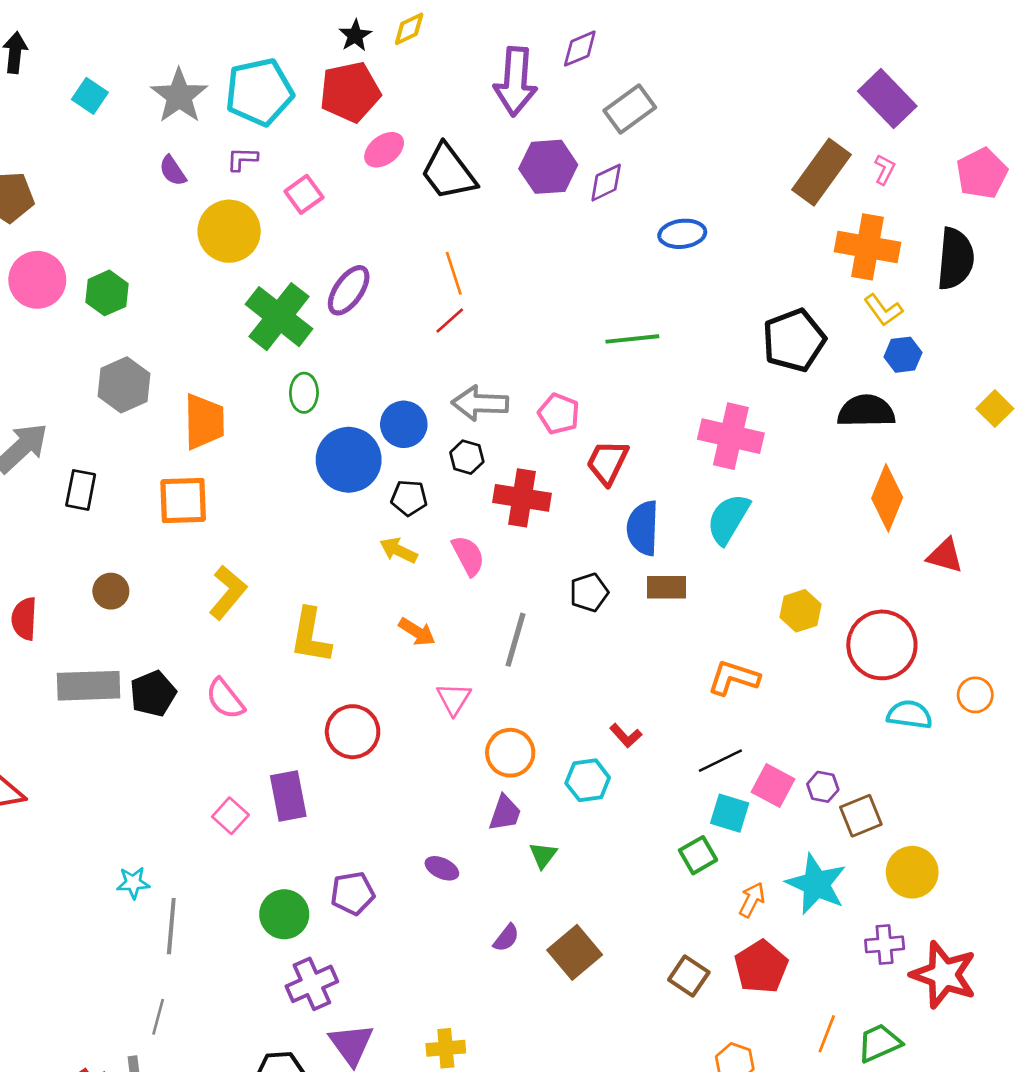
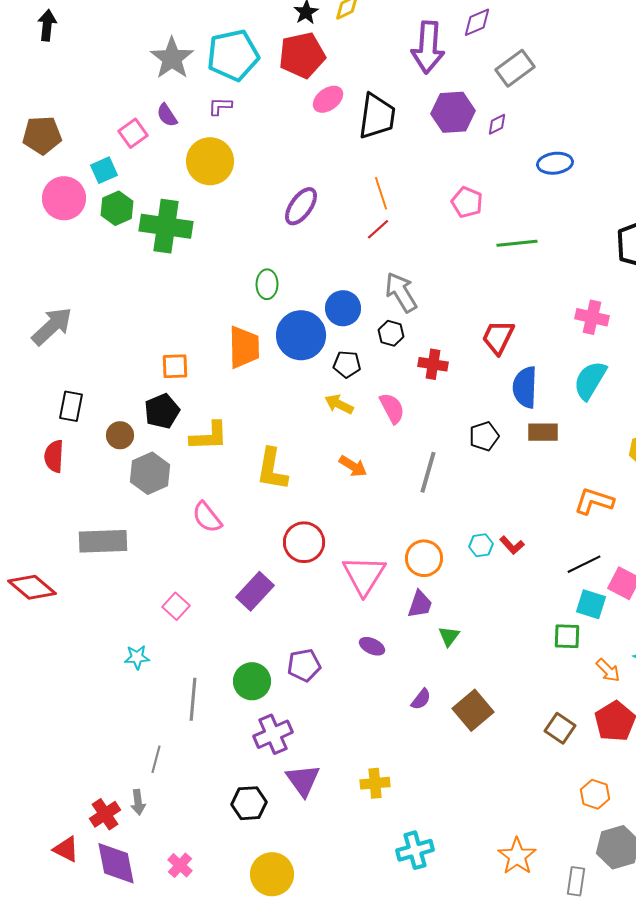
cyan square: (90, 96) -> (104, 170), moved, turned 32
black trapezoid: (448, 172) -> (377, 116), turned -135
purple diamond: (606, 183) -> (497, 124), size x0.7
pink square: (304, 194) -> (133, 133), moved
green cross: (279, 317) -> (166, 226), moved, turned -30
gray hexagon: (124, 385) -> (150, 473), moved
gray arrow: (480, 403) -> (401, 292), turned 57
pink pentagon: (559, 414) -> (467, 202), moved
orange trapezoid: (204, 422) -> (244, 347), moved
pink cross: (731, 436) -> (592, 317), size x0.7
black rectangle: (81, 490) -> (71, 406), moved
red cross: (522, 498) -> (433, 364), size x0.7
orange square: (183, 500) -> (175, 366), size x0.7
yellow L-shape: (228, 592) -> (209, 436), turned 48
gray rectangle: (89, 686) -> (103, 541), moved
black pentagon: (153, 694) -> (162, 411), moved
pink triangle: (454, 699) -> (364, 575), moved, size x1.6
cyan hexagon: (588, 780) -> (481, 545), moved, size x0.7
purple rectangle: (288, 796) -> (255, 591), turned 54
pink square: (230, 816) -> (176, 606), moved
green square: (698, 855) -> (567, 636), turned 32
orange arrow: (752, 900) -> (608, 670), turned 108
gray line: (171, 926) -> (193, 699), moved

